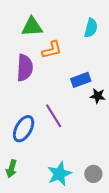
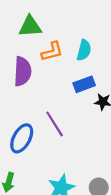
cyan semicircle: (91, 28) -> (84, 50), moved

